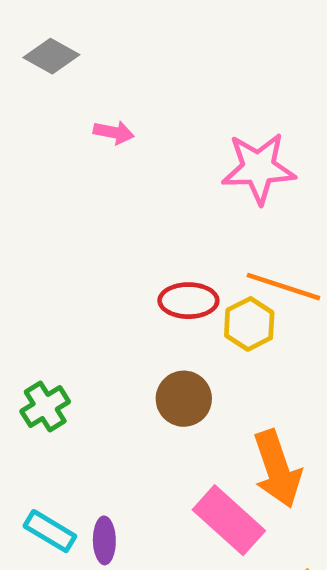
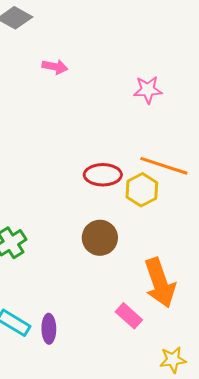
pink star: (259, 168) -> (148, 90), size x0.6
pink rectangle: (229, 520) -> (129, 316), size x0.6

